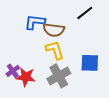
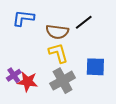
black line: (85, 13) -> (84, 22), moved
blue L-shape: (35, 22) -> (23, 18), moved

